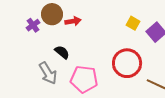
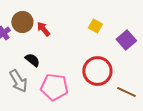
red arrow: (73, 21) -> (43, 29), turned -119
yellow square: (133, 23) -> (95, 26), moved

